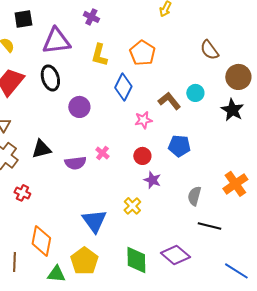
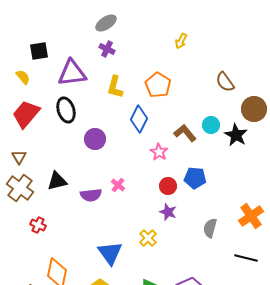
black star: (232, 110) -> (236, 135), moved
pink star: (143, 120) -> (159, 152), turned -30
red circle: (142, 156) -> (168, 186), moved
black line: (209, 226) -> (246, 258), moved

